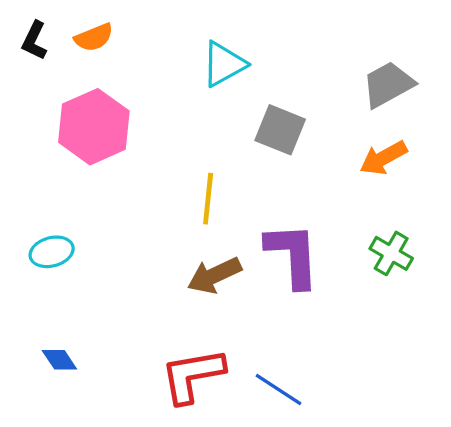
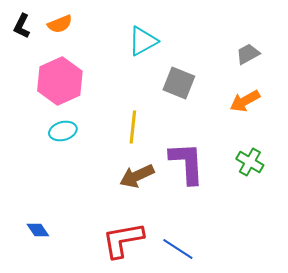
gray trapezoid: (388, 84) -> (248, 54), size x0.7
cyan ellipse: (52, 252) -> (63, 131), moved

